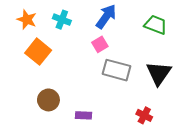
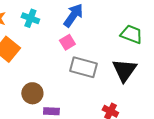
green trapezoid: (156, 25) -> (131, 34), moved
brown circle: (48, 100) -> (32, 93), moved

